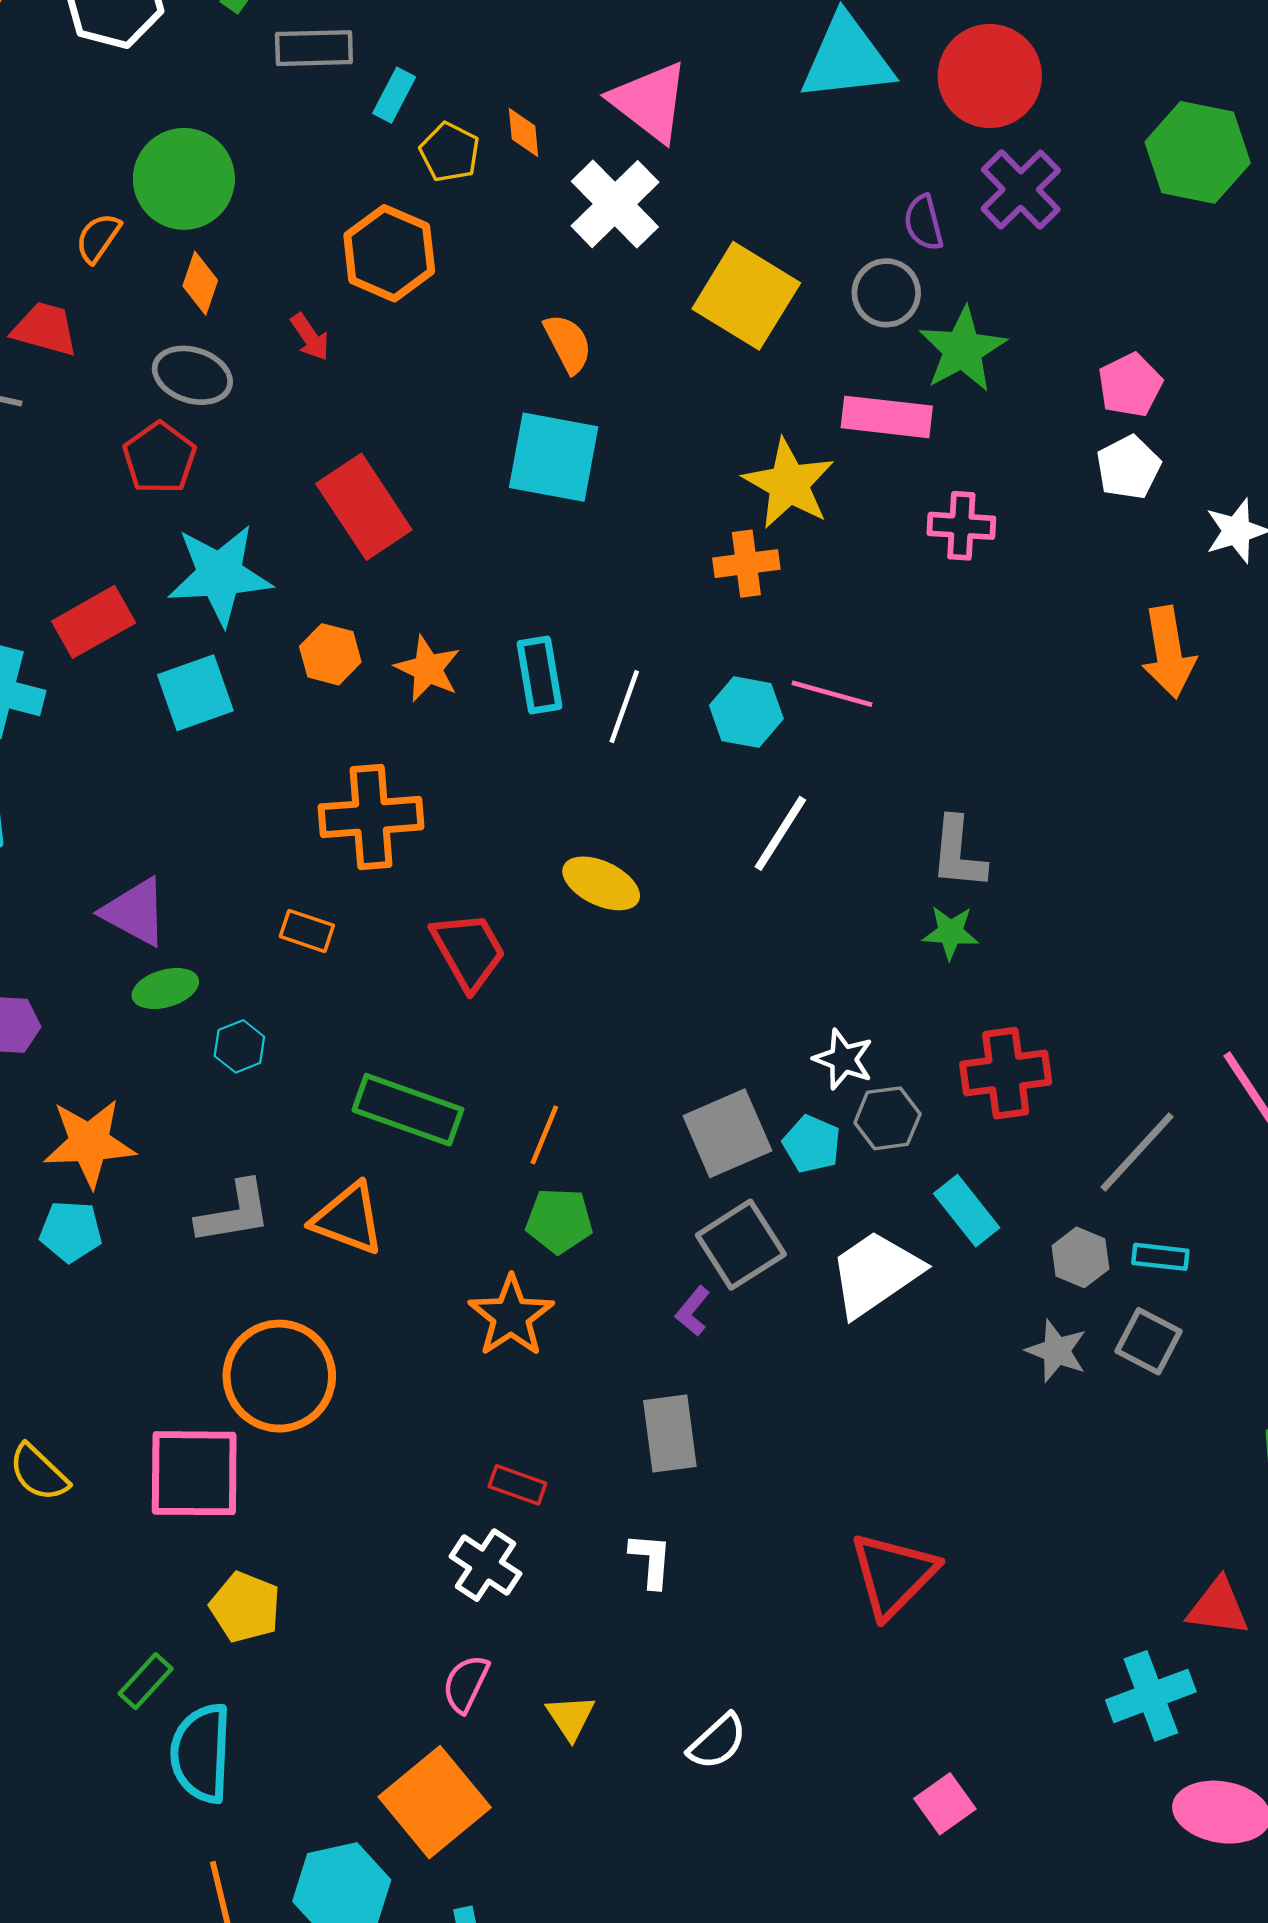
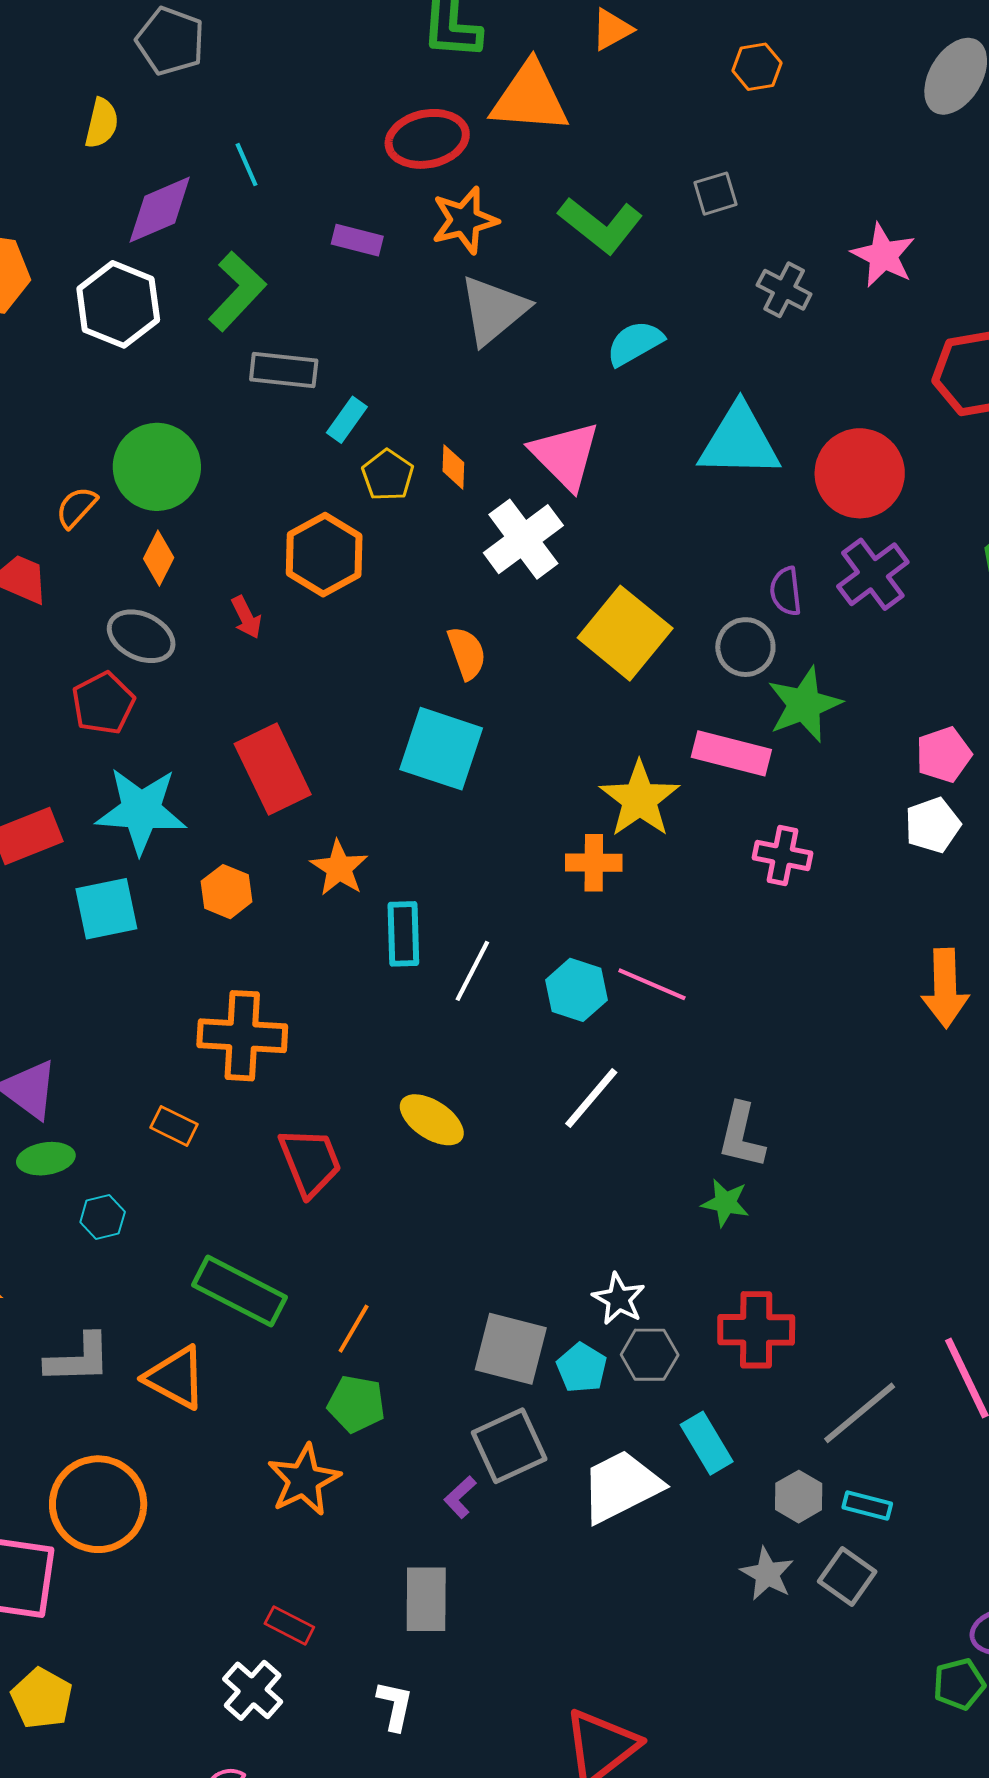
orange star: (428, 669) -> (339, 868), moved
gray square: (727, 1133) -> (511, 1349), turned 30

